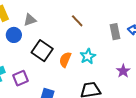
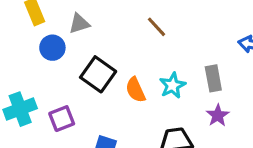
gray rectangle: (115, 32) -> (213, 78), moved
orange semicircle: (65, 60) -> (135, 90), turned -49
purple star: (123, 71) -> (218, 115), moved

